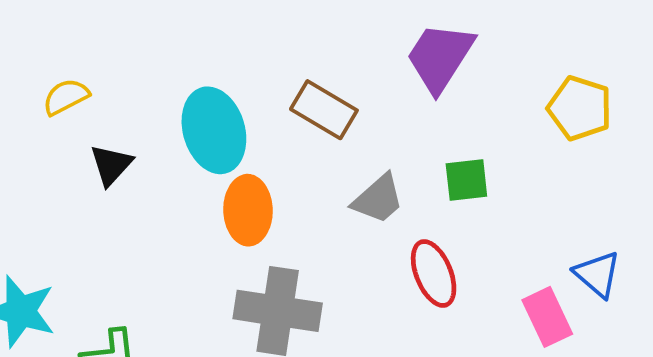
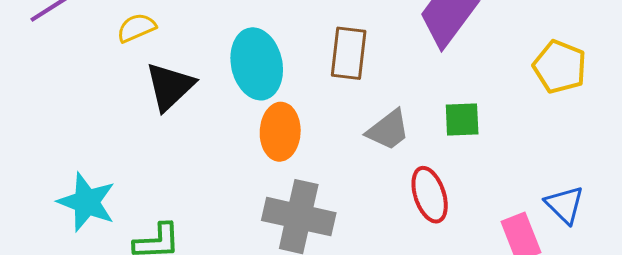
brown rectangle: (324, 110) -> (349, 53), turned 62
black triangle: (111, 165) -> (170, 86), size x1.4

